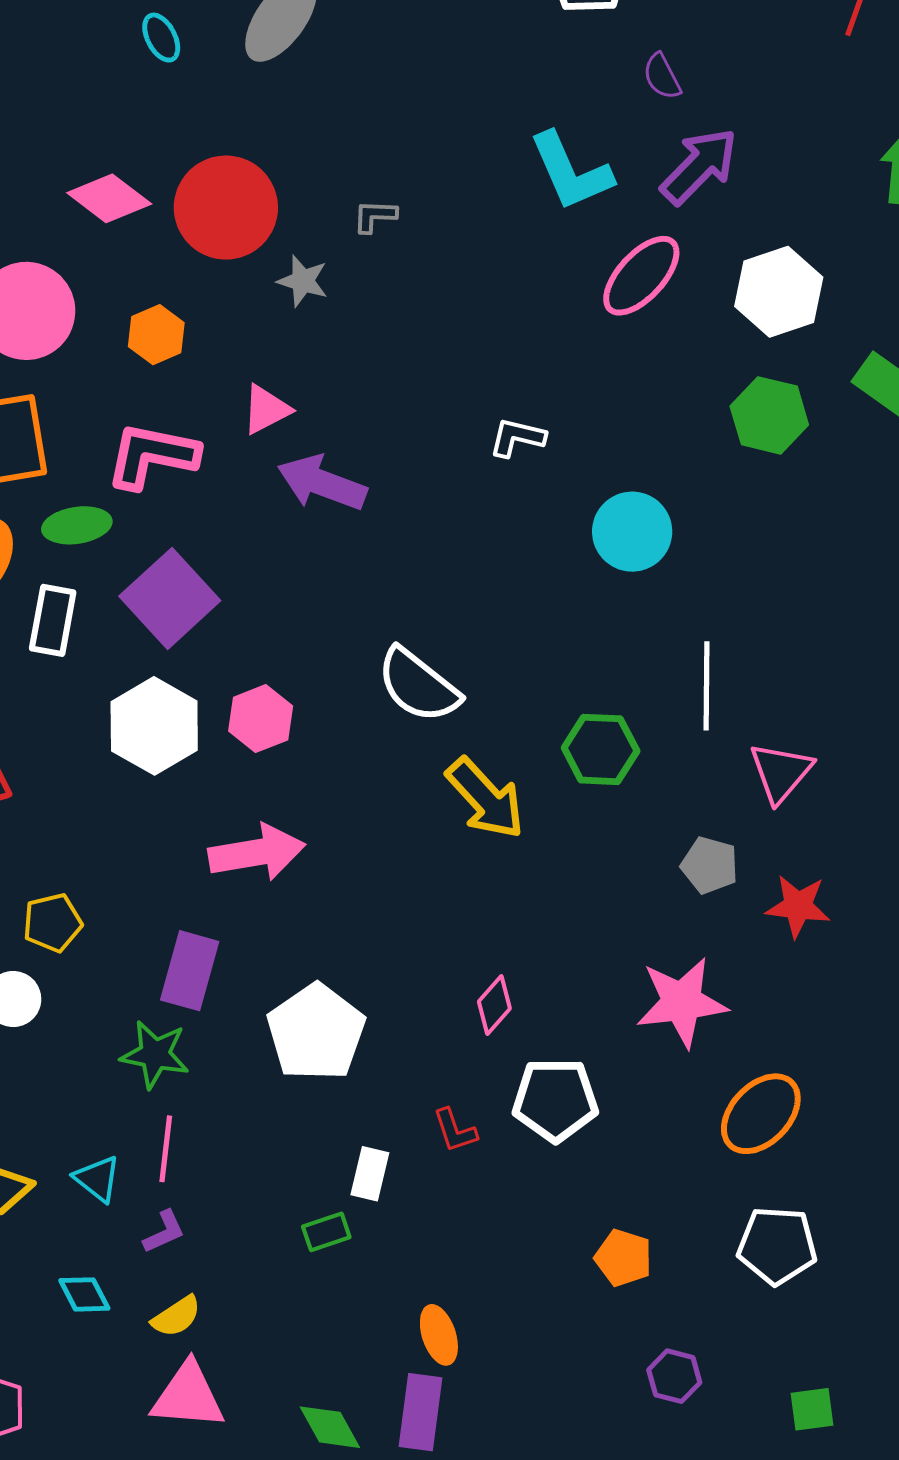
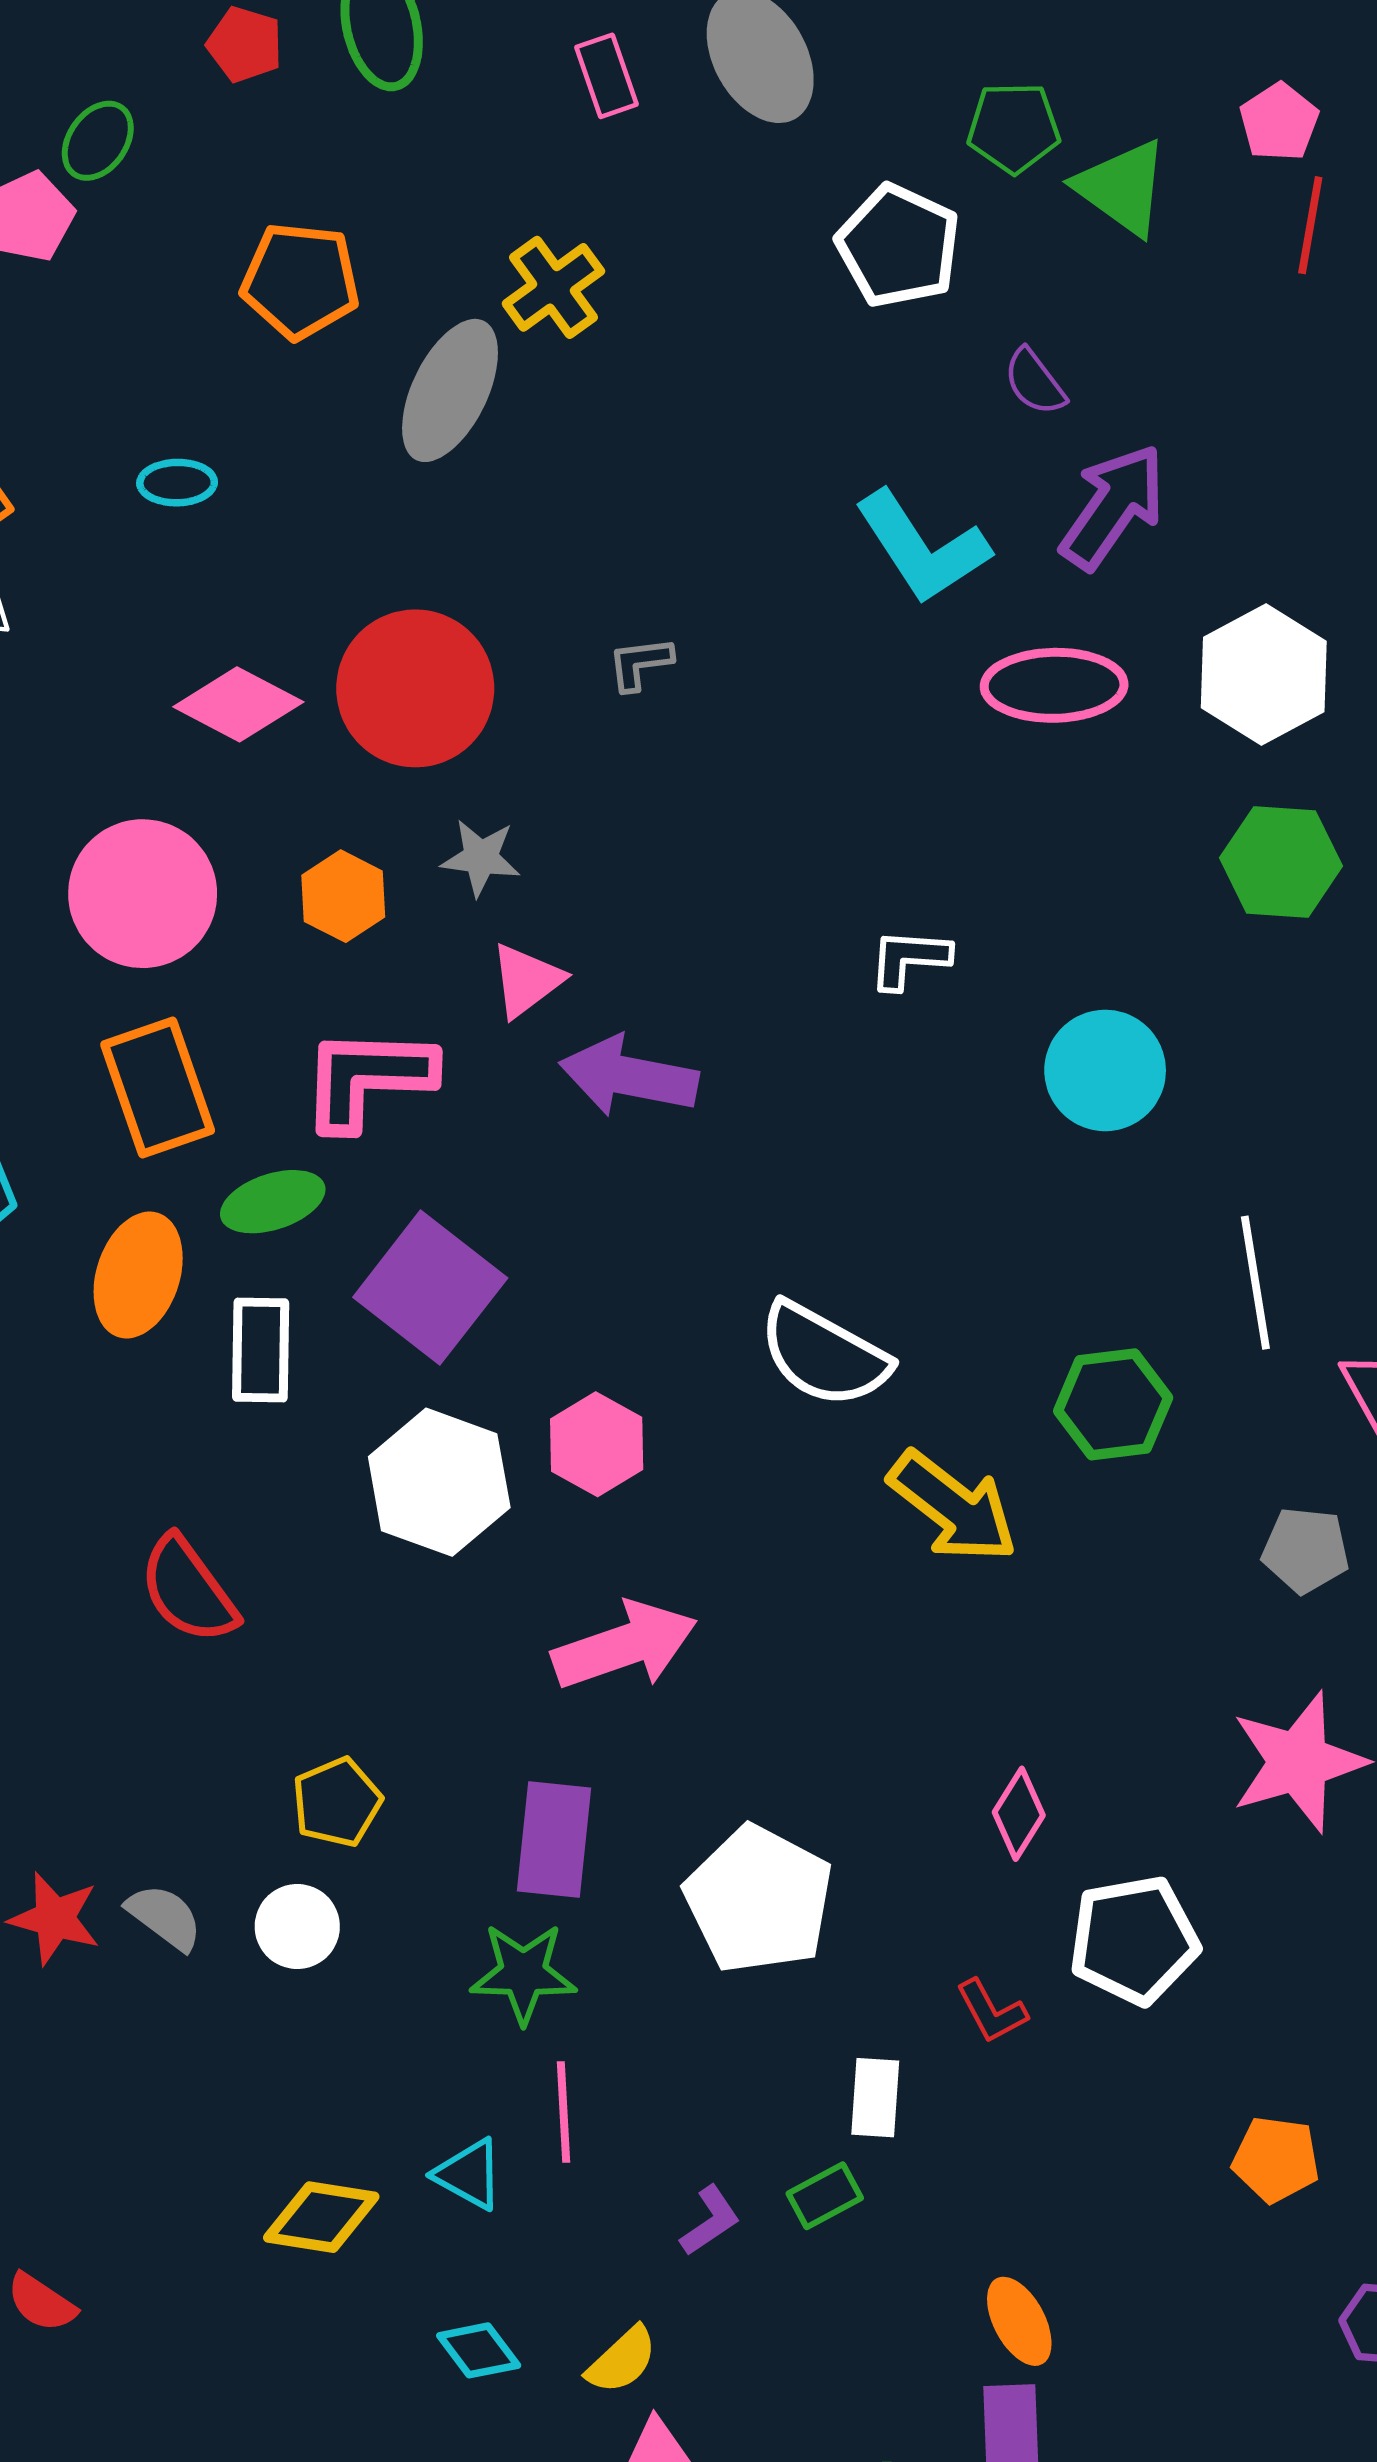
cyan ellipse: (161, 38) -> (177, 483), moved, turned -54
pink ellipse: (641, 276) -> (1054, 685), turned 56
gray star: (303, 281) -> (481, 858), moved
purple L-shape: (164, 1232) -> (710, 2221), moved

